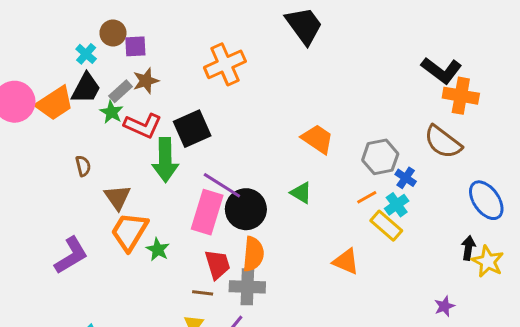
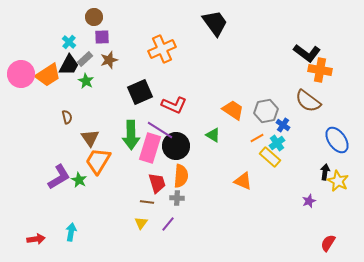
brown circle: (113, 33) -> (94, 17), moved
gray rectangle: (120, 91) -> (85, 59), moved
red L-shape: (143, 126) -> (174, 105), moved
orange trapezoid: (318, 139) -> (233, 110), moved
green arrow: (165, 160) -> (131, 135), moved
green star: (158, 250) -> (79, 180), moved
gray cross: (247, 287) -> (177, 198), size x0.6
purple star: (444, 306) -> (309, 201), moved

